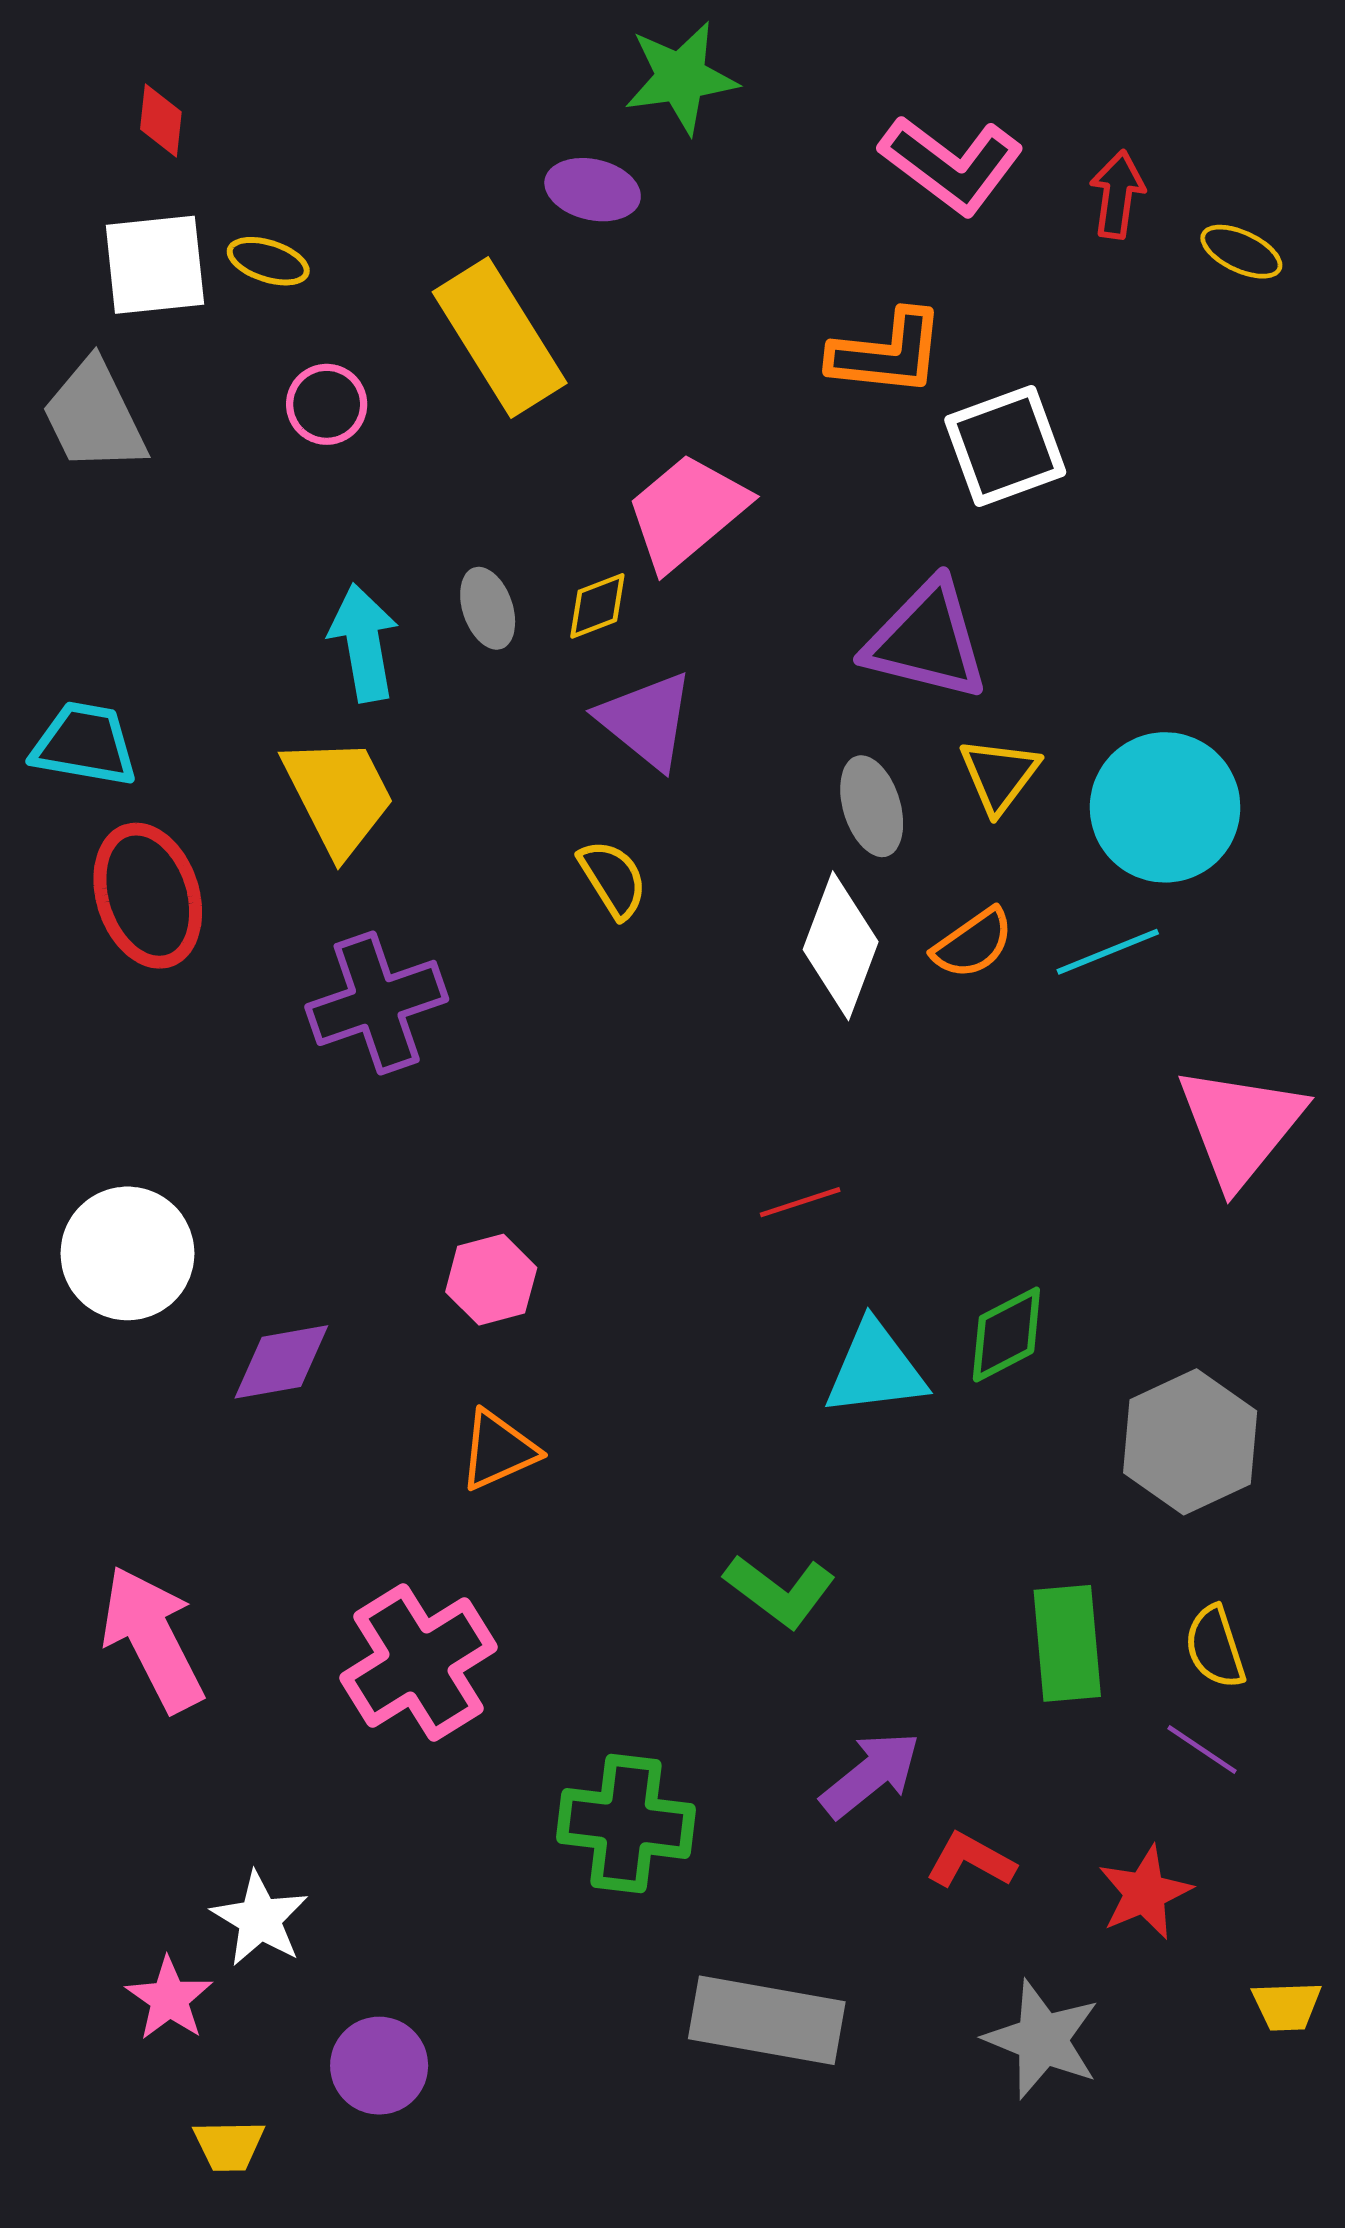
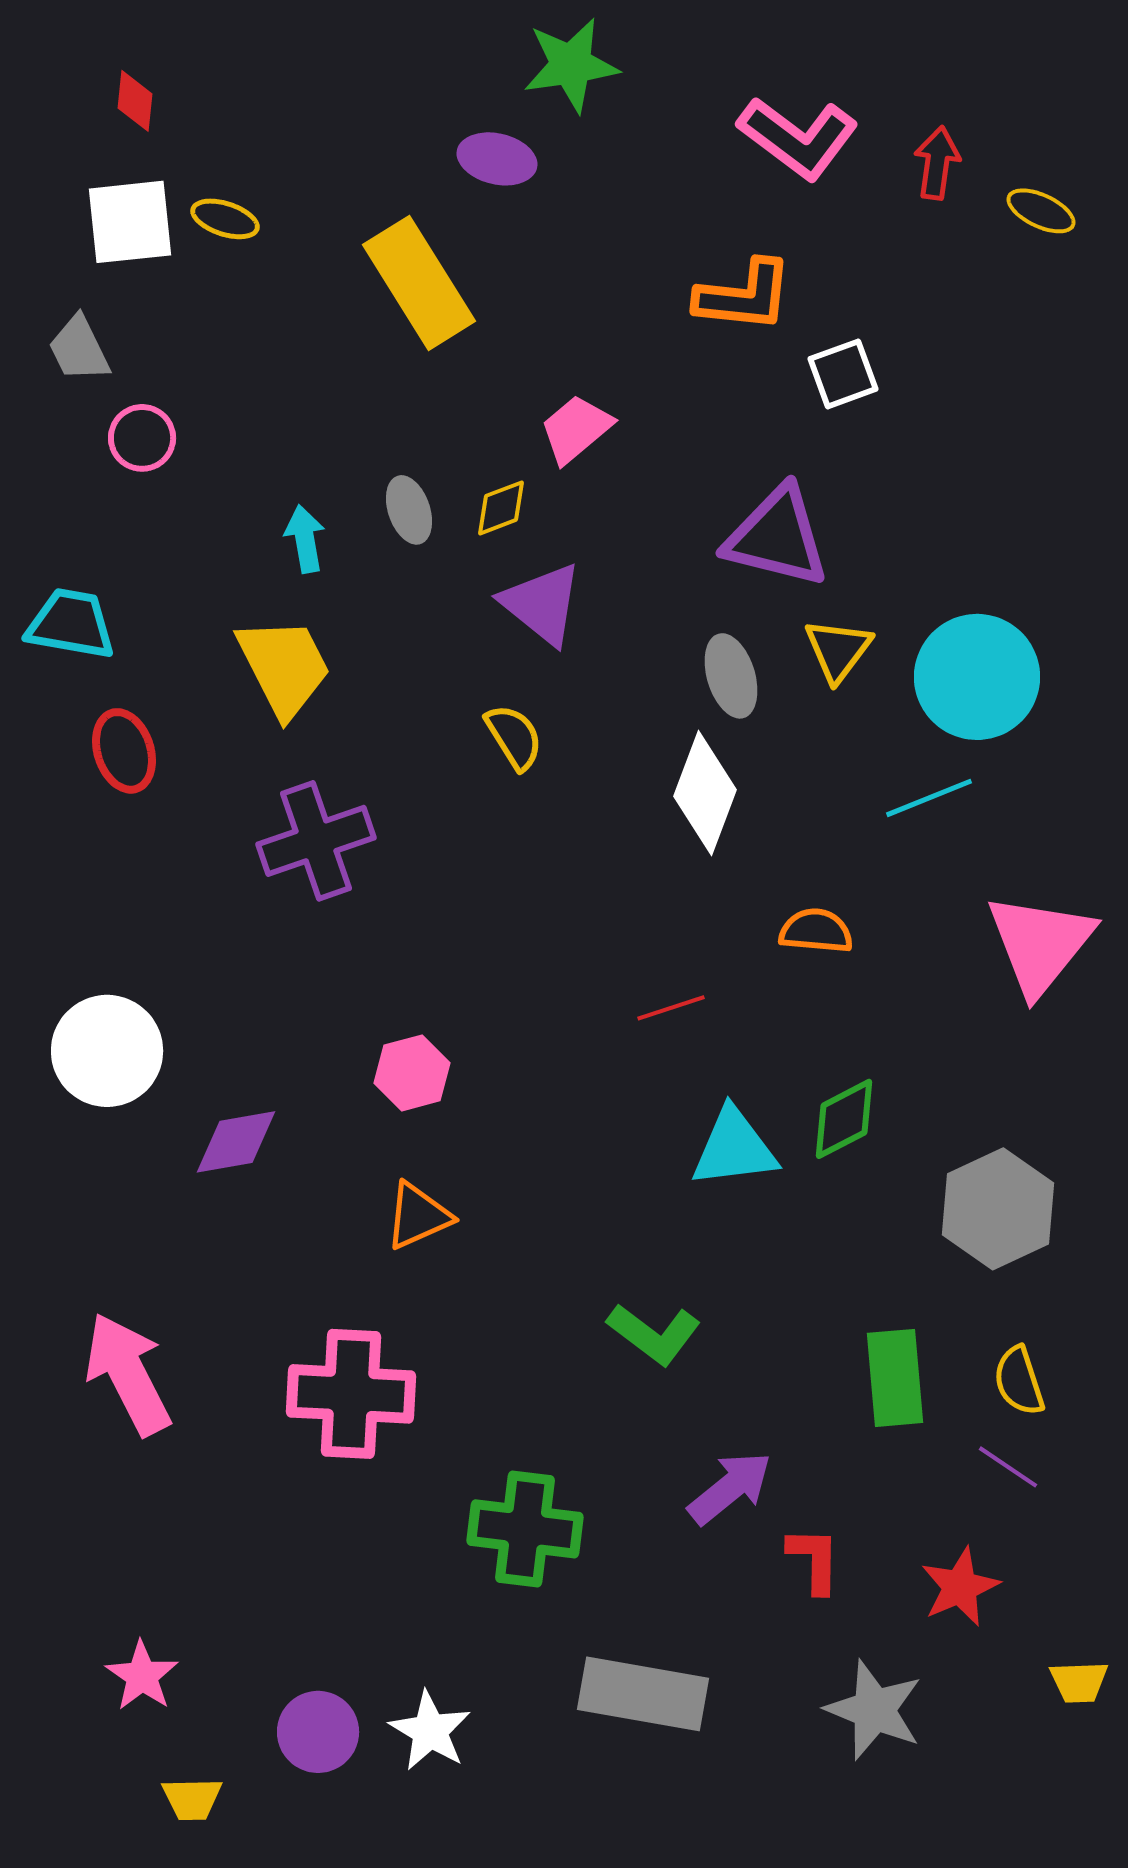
pink circle: (327, 404) -> (142, 438), moved
gray trapezoid: (94, 416) -> (79, 349), size x0.7
white square: (1005, 446) -> (843, 374), size x0.7
pink trapezoid: (687, 512) -> (576, 429), size x0.7
cyan arrow: (364, 643) -> (305, 539), size x0.7
red ellipse: (148, 896) -> (124, 751), size x0.7
orange semicircle: (973, 943) -> (816, 931), moved, turned -140
pink cross: (418, 1662) -> (351, 1394), turned 35
red L-shape: (971, 1860) -> (814, 1560), turned 62
white star: (260, 1919) -> (430, 1731), moved

